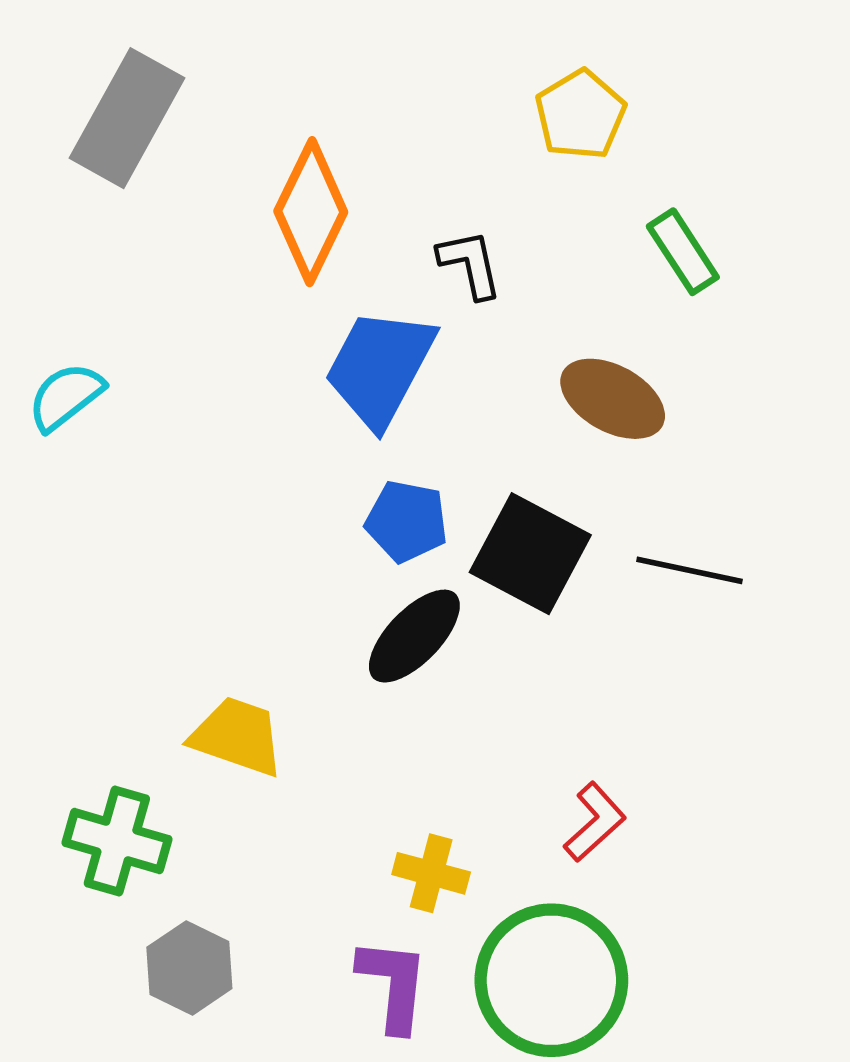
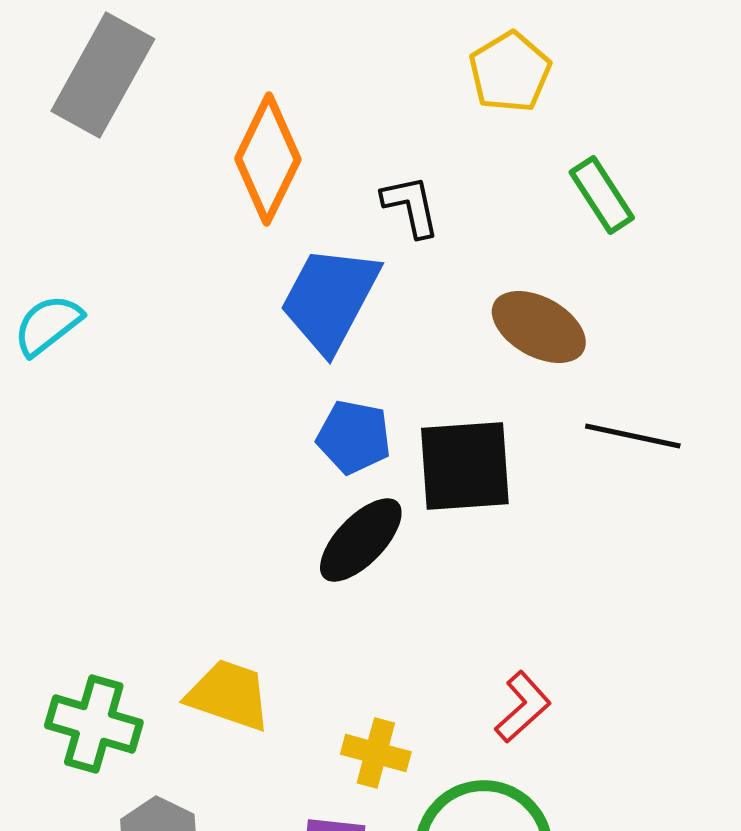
black square: (530, 554) -> (465, 466), turned -32
black line: (690, 570) -> (633, 436), moved
yellow trapezoid: (237, 736) -> (229, 695), moved

